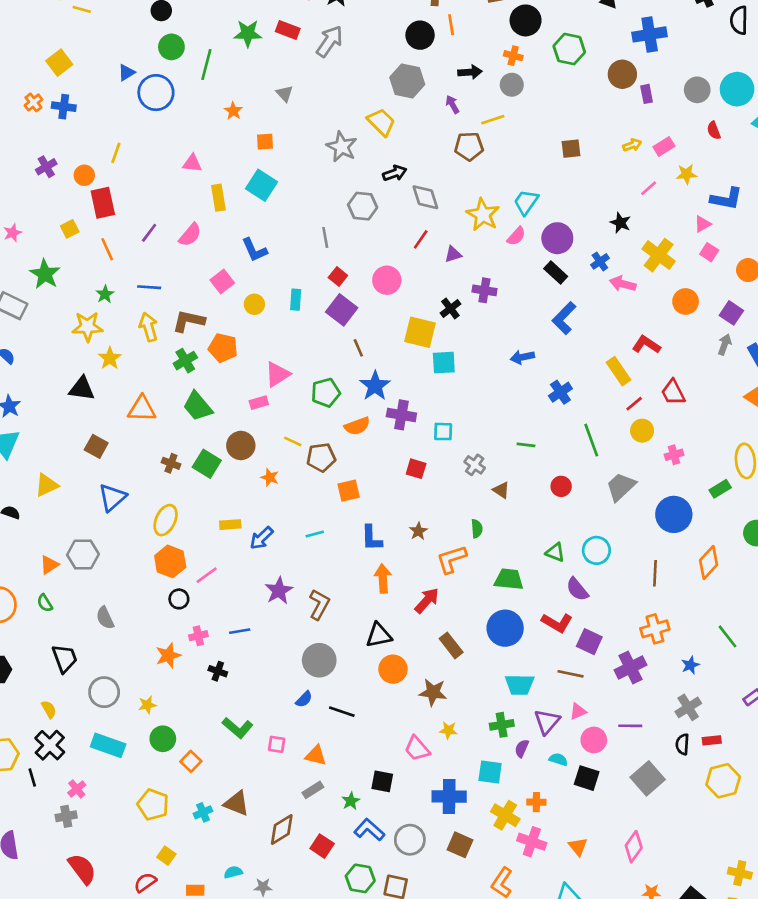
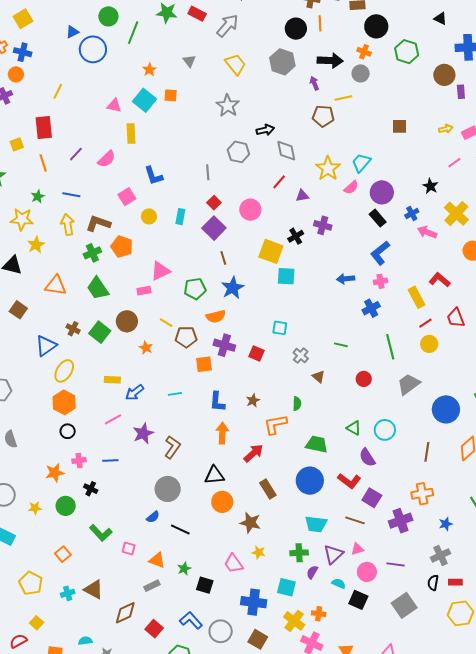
black arrow: (470, 72) -> (330, 60), size x1.4
yellow trapezoid: (381, 122) -> (235, 64), moved
orange circle: (84, 175) -> (16, 74), moved
cyan square: (261, 185) -> (144, 100), moved
purple cross: (401, 415) -> (224, 345), moved
pink cross: (674, 455) -> (381, 281), moved
blue triangle: (112, 498) -> (46, 346), moved
pink line: (207, 575) -> (113, 419), moved
green circle: (163, 739) -> (66, 506), moved
green star: (351, 801) -> (184, 569), moved

